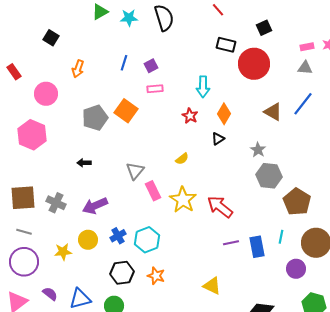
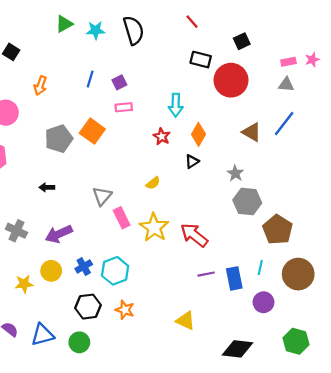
purple circle: (296, 269) -> (263, 302), moved

